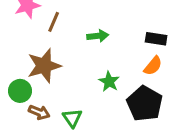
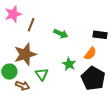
green arrow: (98, 36) -> (61, 34), turned 32
orange semicircle: (153, 66) -> (90, 54), moved
green triangle: (72, 118) -> (42, 74), moved

